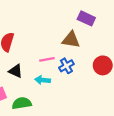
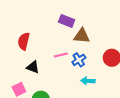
purple rectangle: (86, 18) -> (67, 21), moved
cyan arrow: (43, 80) -> (88, 81), moved

